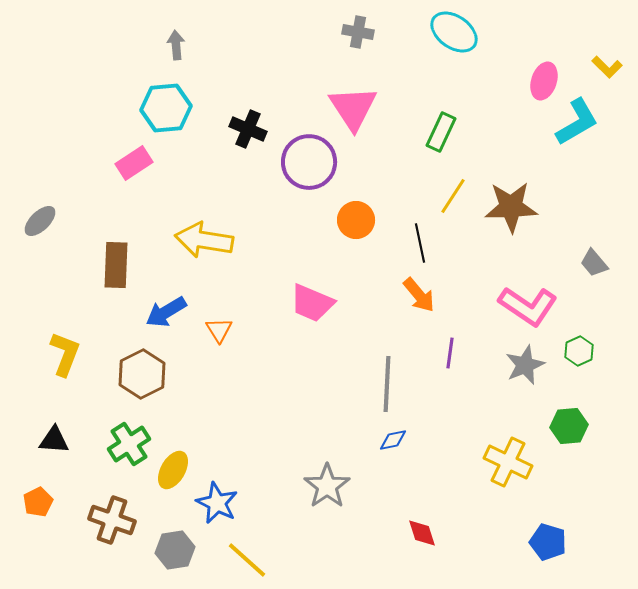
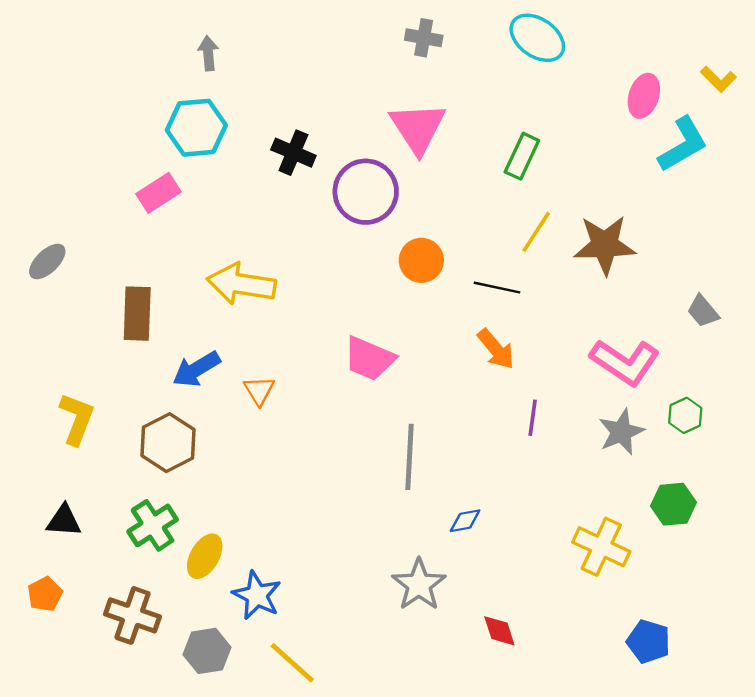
black line: (420, 243) -> (497, 288), turned -66
gray line: (387, 384) -> (409, 457), moved
gray star: (327, 486) -> (419, 585), moved

